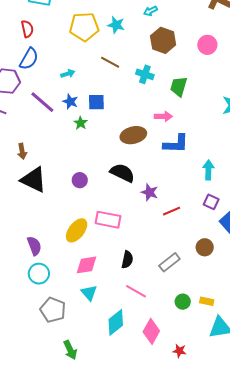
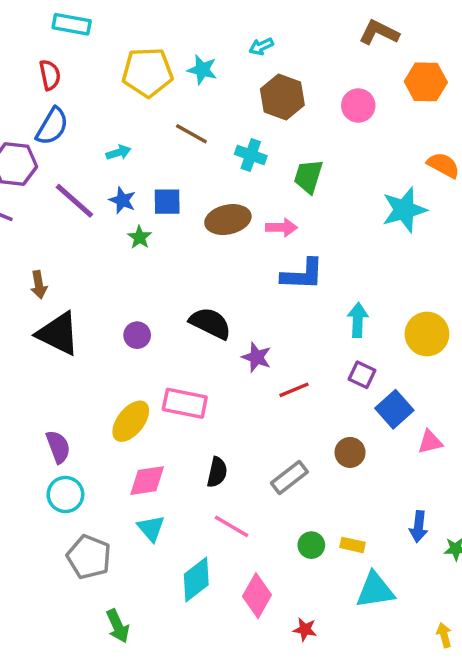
brown ellipse: (133, 135) -> (228, 220), moved

